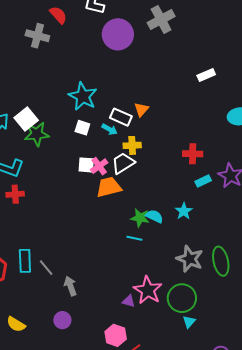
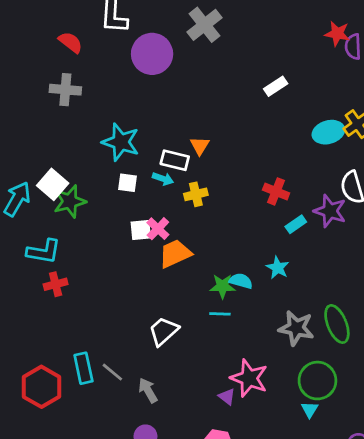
gray cross: (37, 36) -> (65, 90), moved
red cross: (193, 154) -> (276, 191), turned 30
white trapezoid: (123, 163) -> (164, 331), moved
green circle: (182, 298) -> (317, 381), moved
purple triangle: (129, 301) -> (227, 397), turned 32

